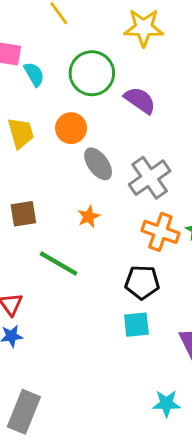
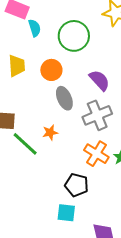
purple semicircle: (140, 100) -> (99, 80), moved
green line: (59, 263) -> (25, 144), moved

